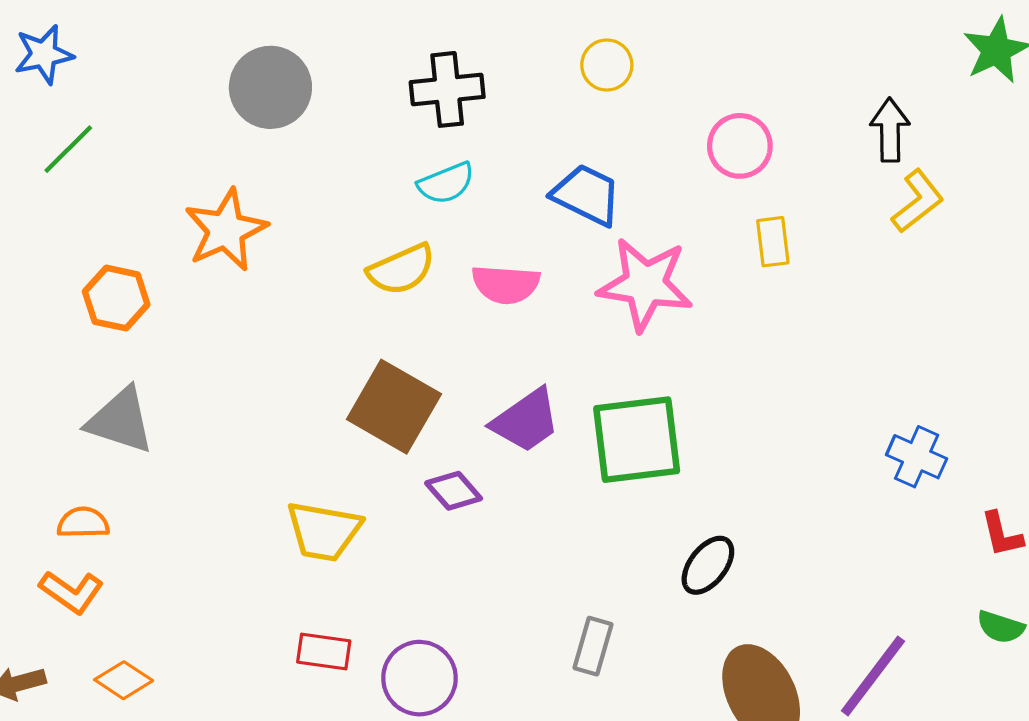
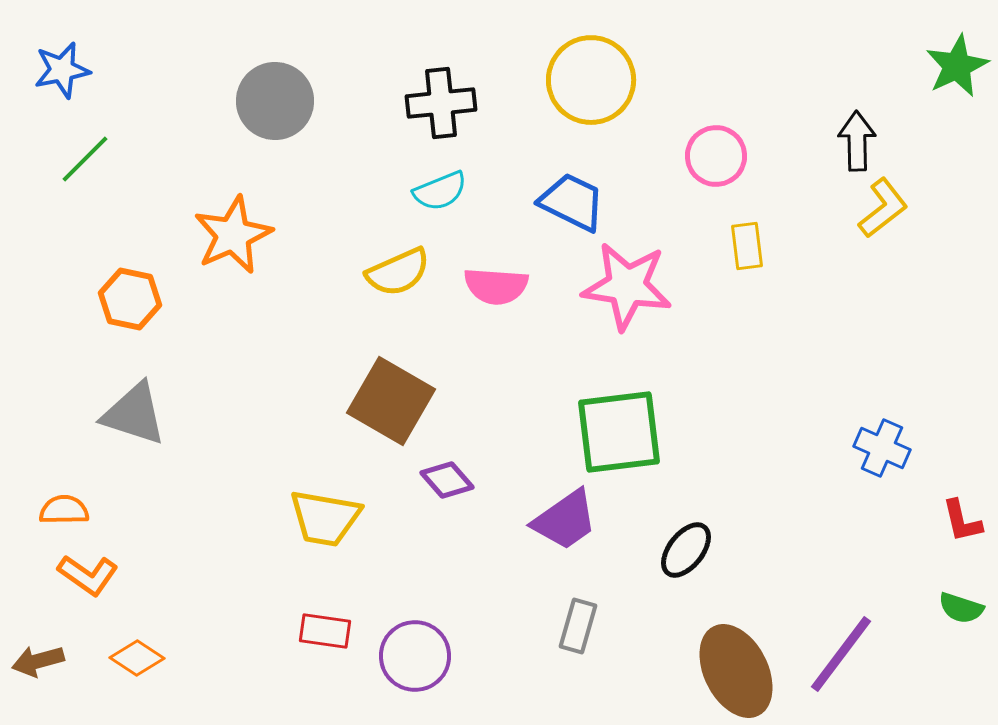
yellow circle: (607, 65) -> (591, 80), size x1.8
purple trapezoid: (526, 421) -> (565, 520), moved
orange semicircle: (83, 523) -> (64, 510), moved

